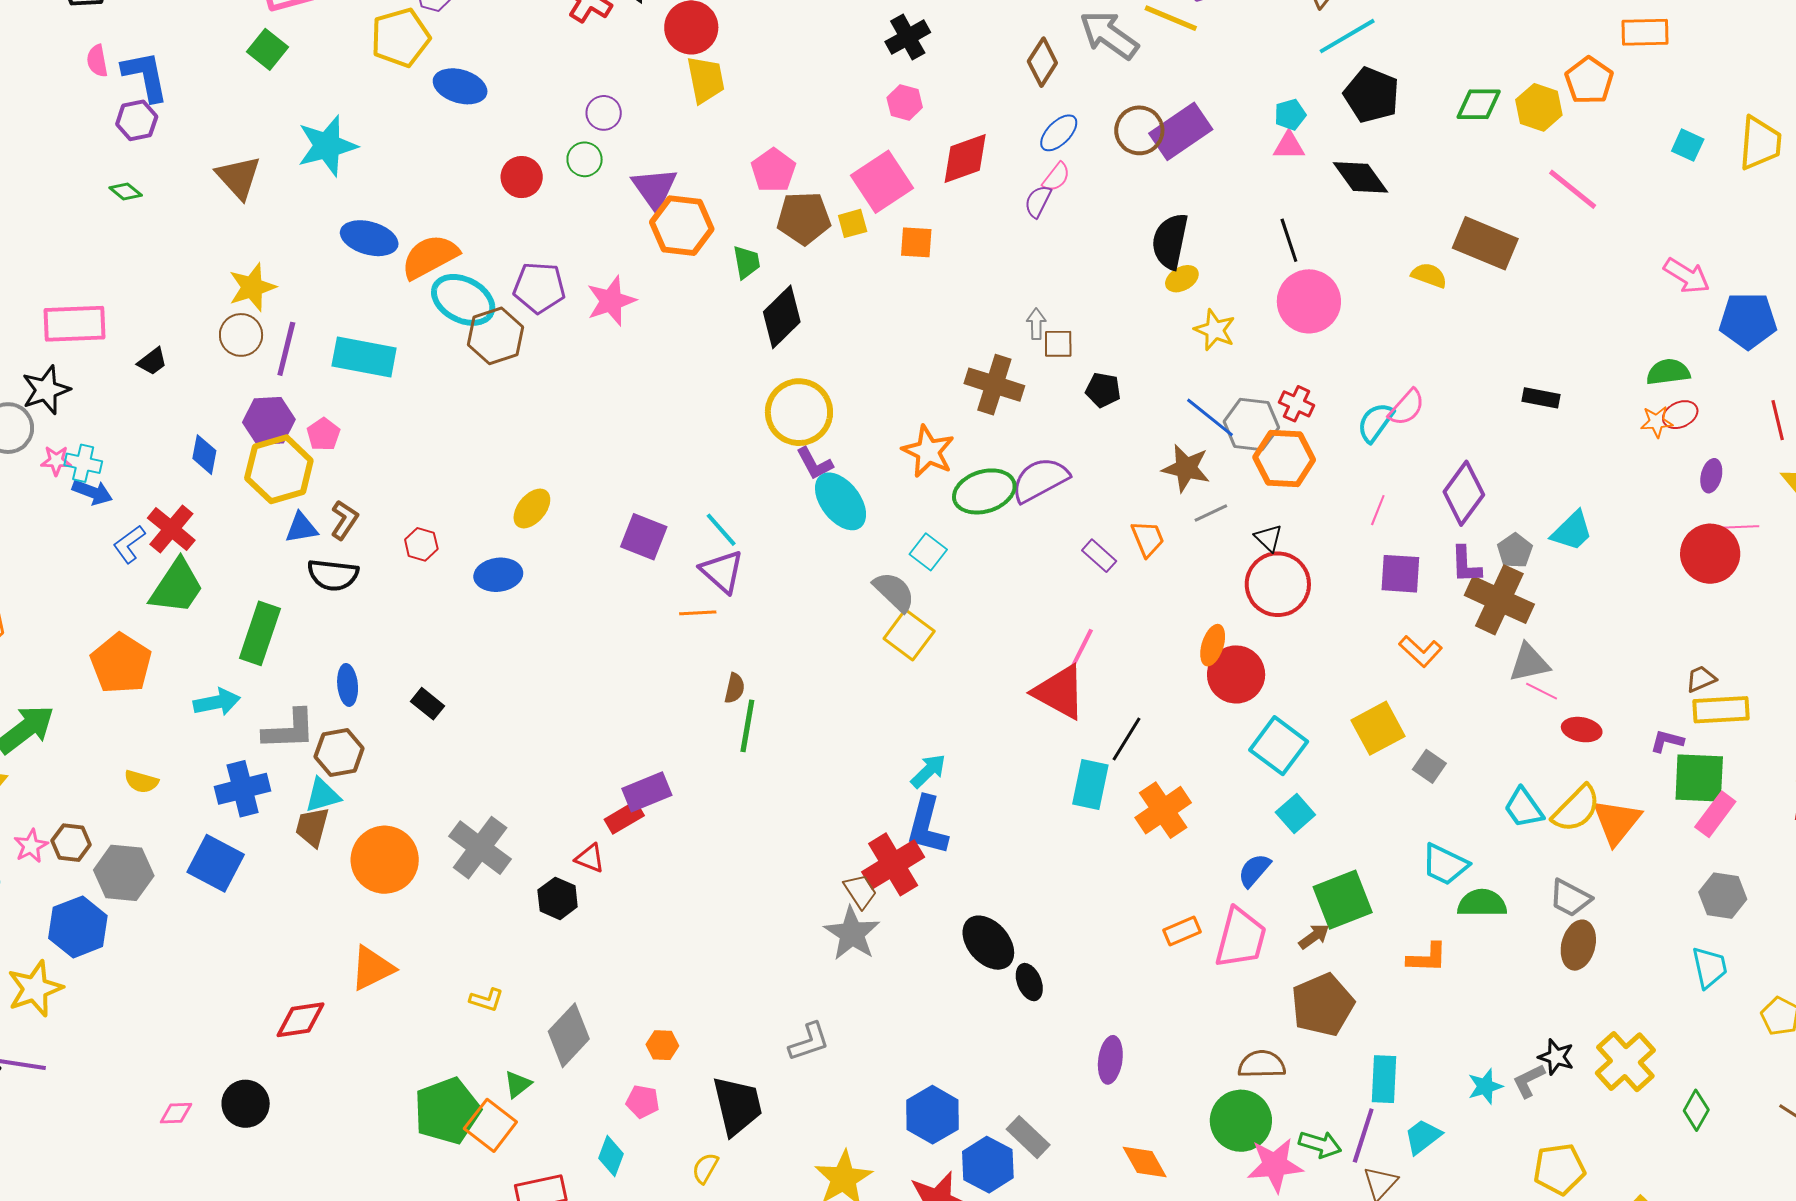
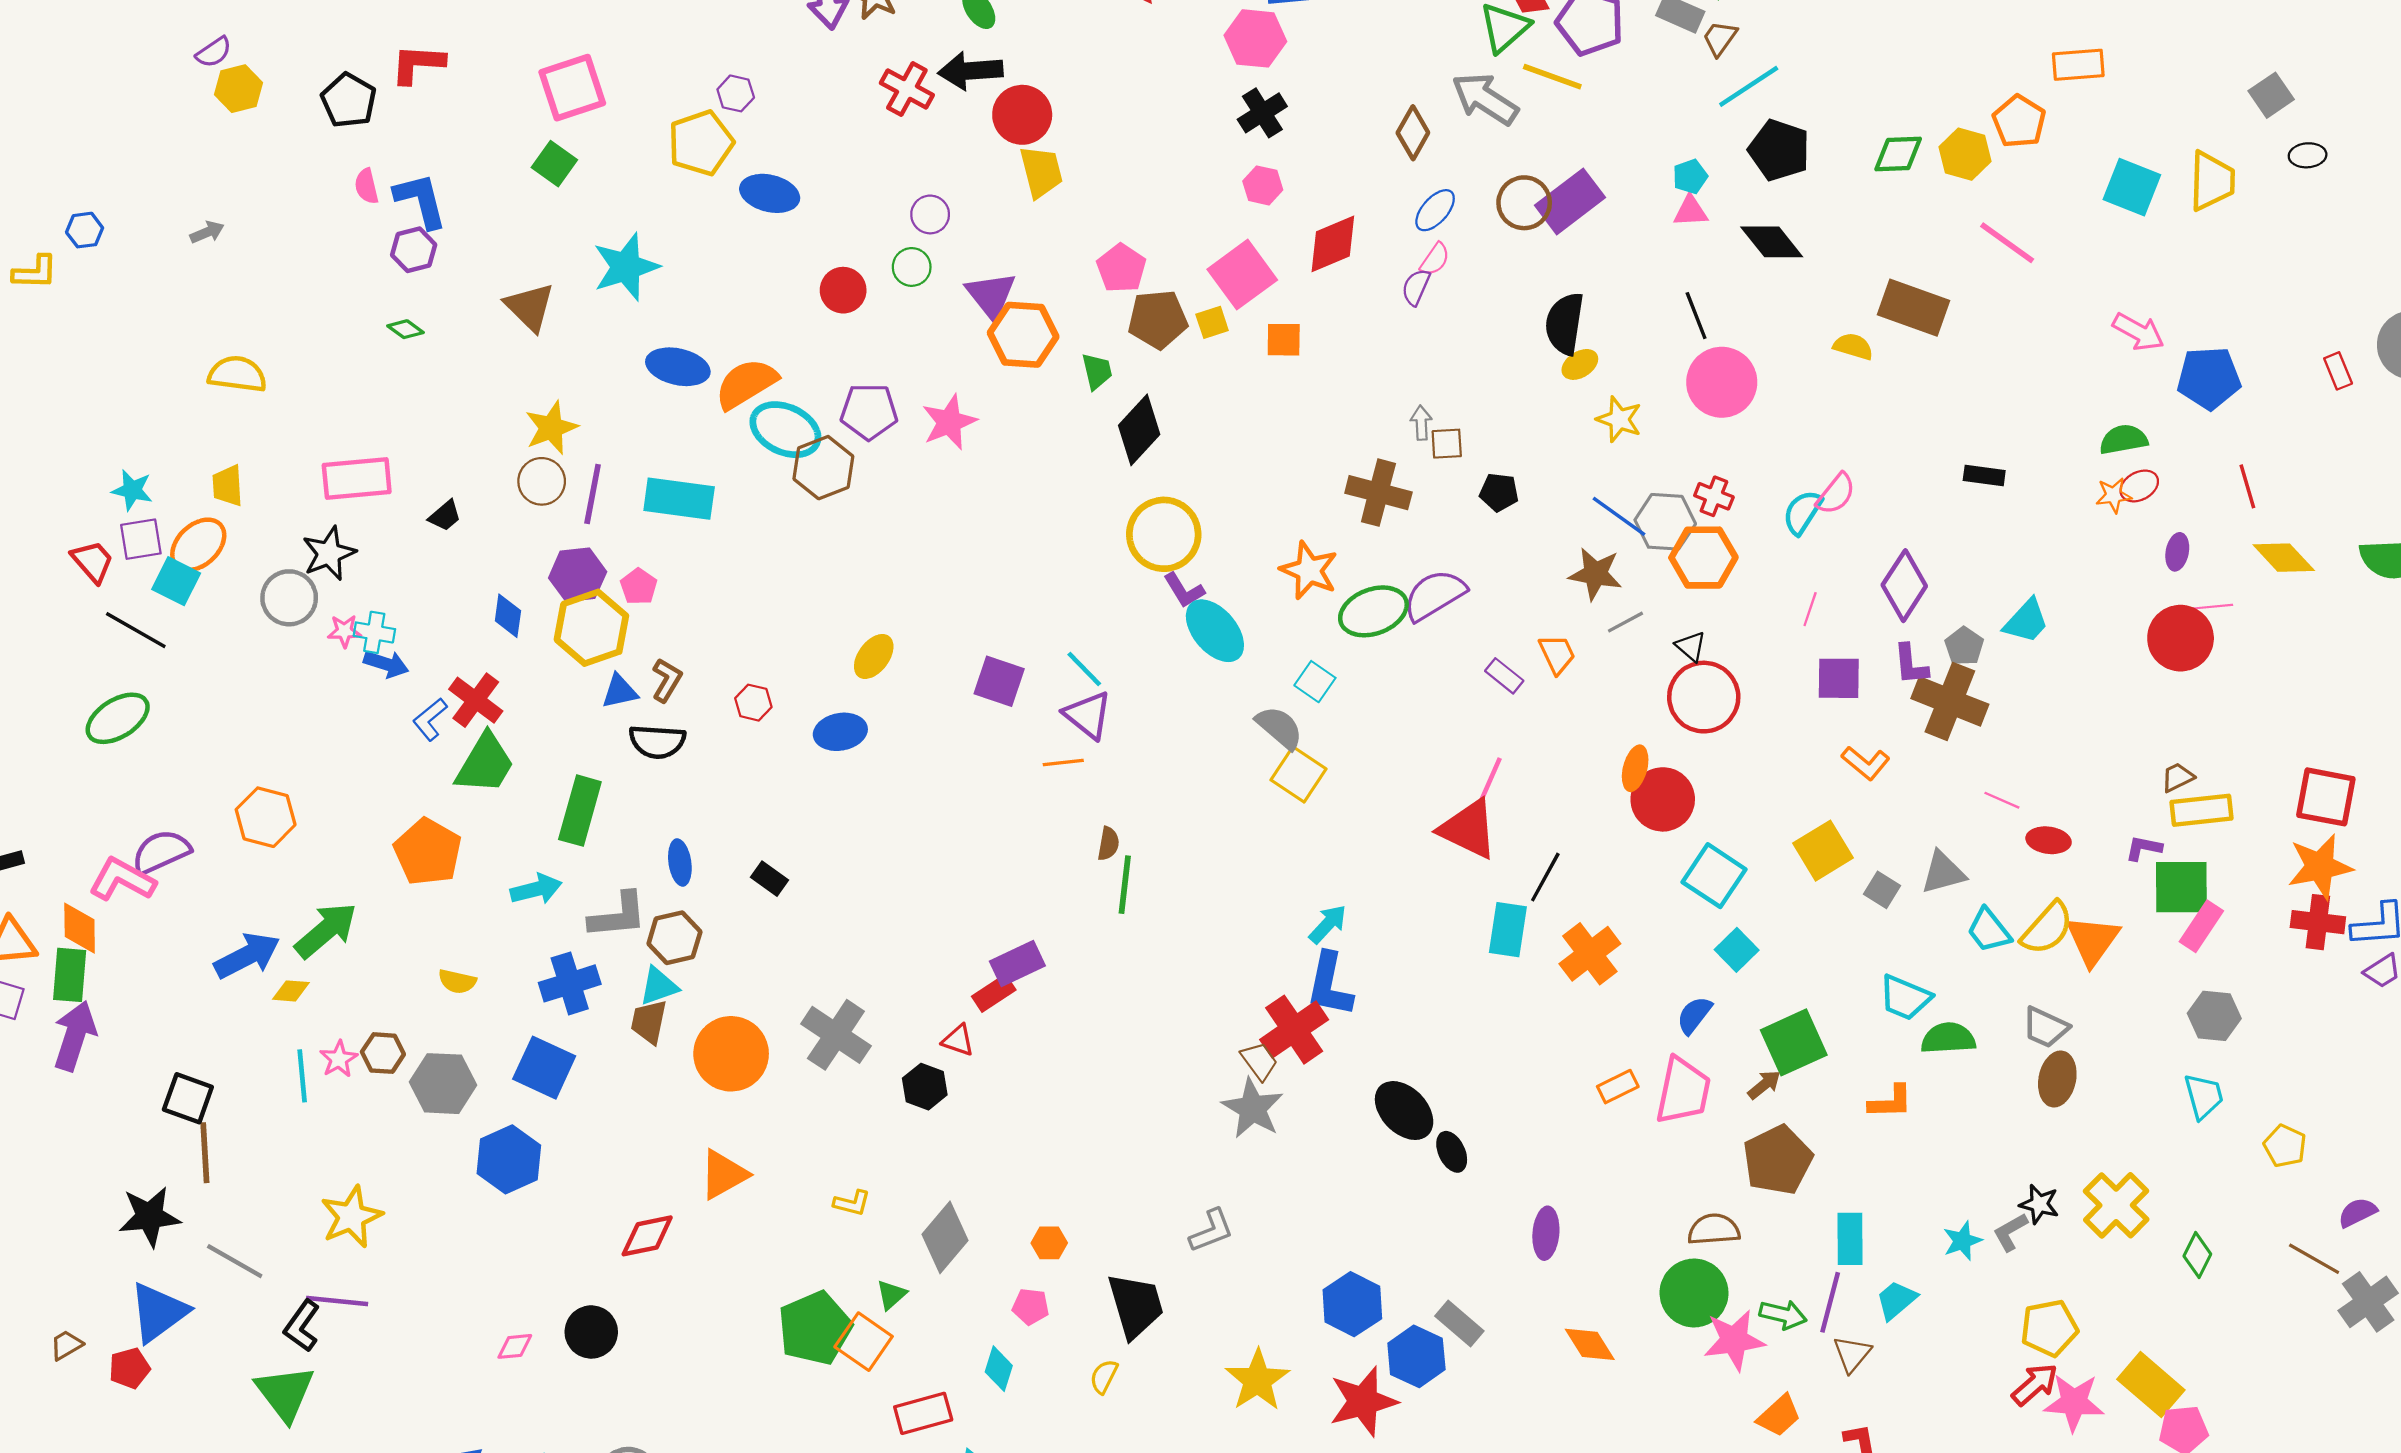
cyan square: (1688, 145) -> (2132, 187), size x1.6
gray triangle: (1529, 663) -> (1943, 873), moved
blue hexagon: (78, 927) -> (509, 1159), moved

